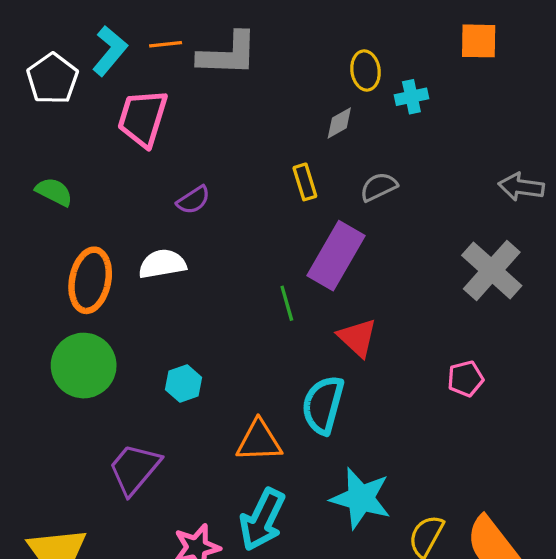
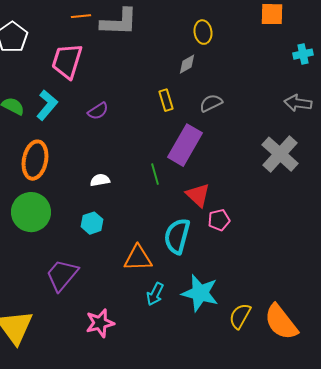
cyan L-shape: (110, 51) -> (47, 105), moved
cyan cross: (411, 97) -> (303, 54), moved
white semicircle: (162, 264) -> (100, 180), moved, size x0.7
pink pentagon: (465, 379) -> (219, 220), moved
cyan arrow: (262, 520) -> (155, 294), moved, size x0.6

